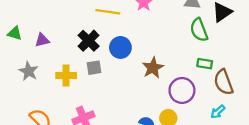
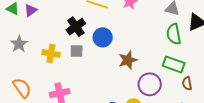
purple triangle: (42, 40) -> (31, 10), moved, turned -32
green rectangle: (205, 64) -> (174, 64), size x1.5
brown semicircle: (223, 82) -> (187, 83), size x0.6

